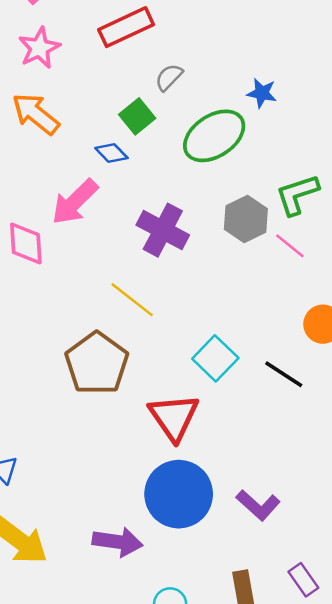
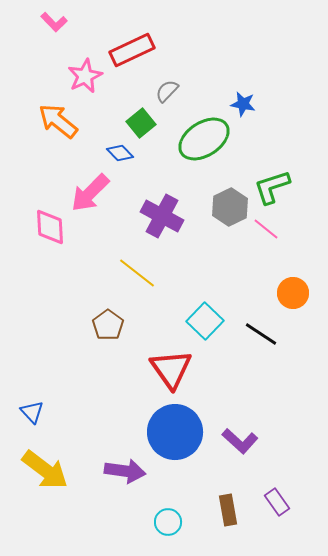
pink star: (39, 48) -> (85, 76), moved
brown pentagon: (97, 363) -> (108, 325), size x0.6

